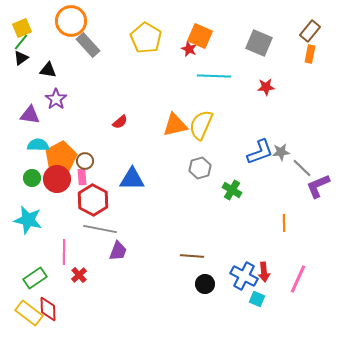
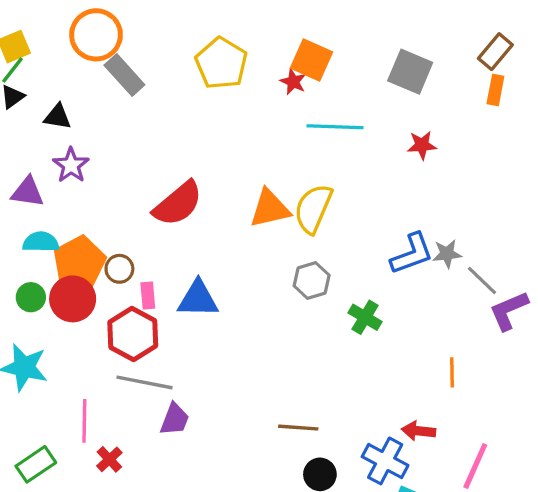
red semicircle: (120, 122) -> (178, 204), size x2.0
pink rectangle: (82, 177) -> (148, 296), moved
red arrow: (264, 272) -> (419, 431), moved, turned 102

